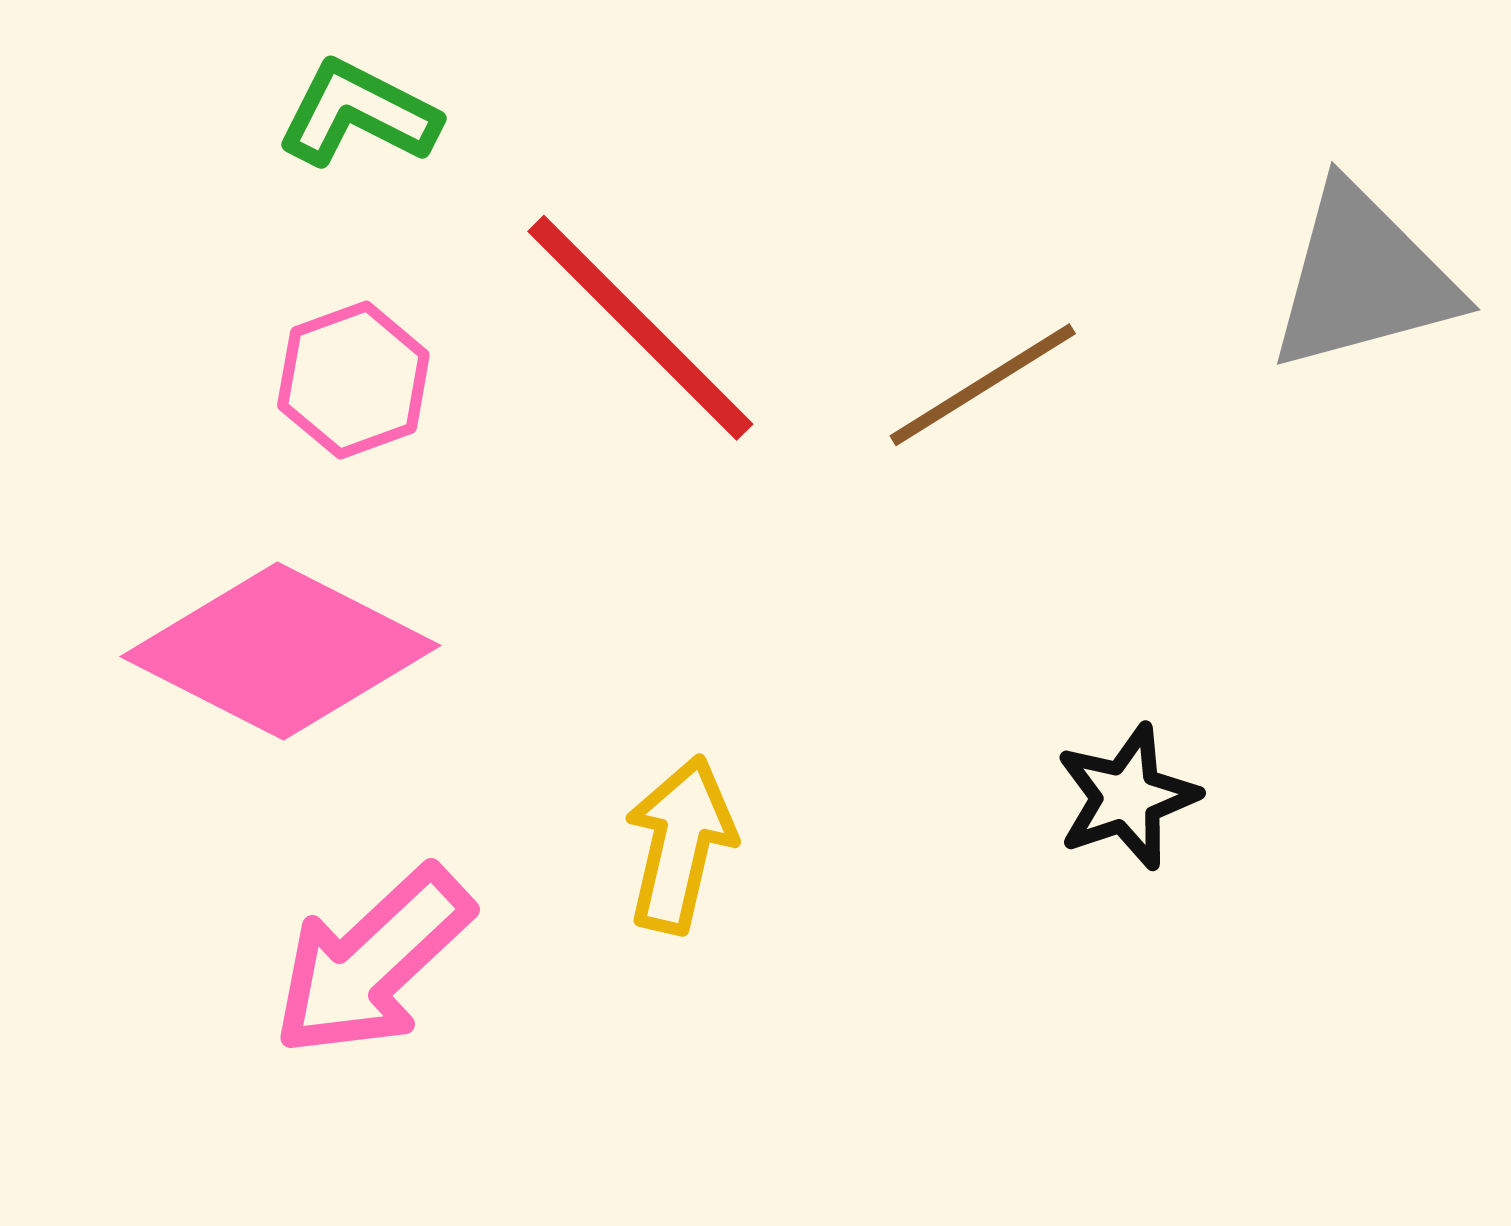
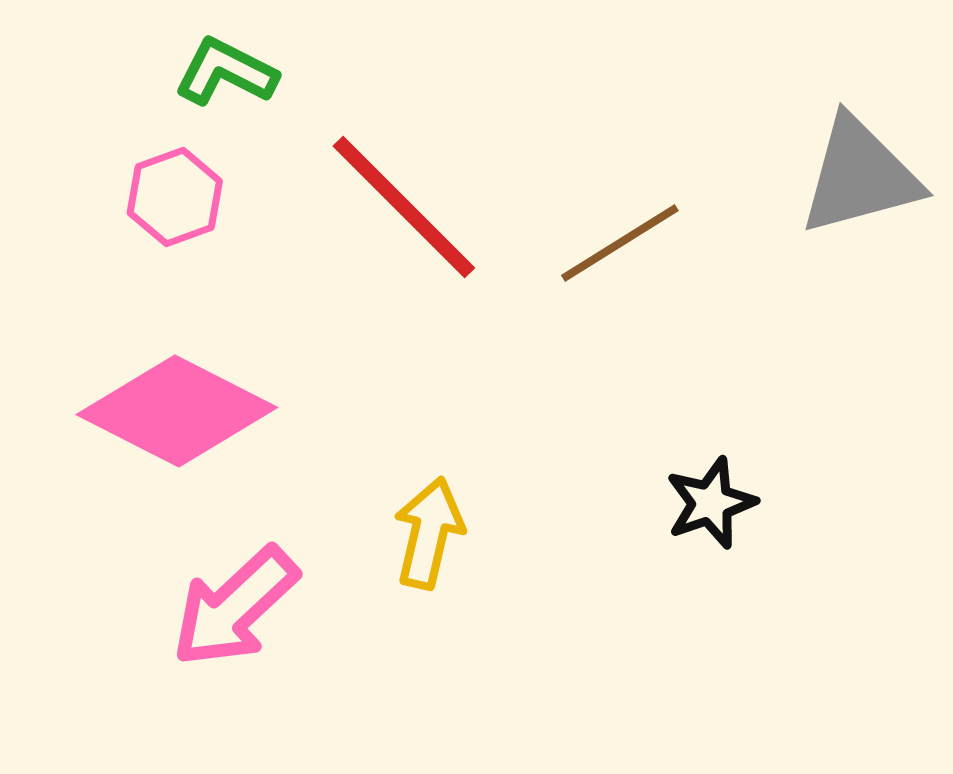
pink hexagon: (353, 380) -> (175, 197), moved

